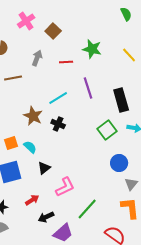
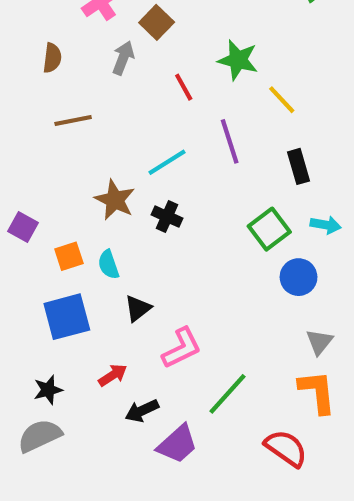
yellow line: (129, 55) -> (282, 100), moved
gray arrow: (37, 58) -> (123, 58), moved
red line: (66, 62) -> (184, 87), turned 64
black rectangle: (121, 100) -> (299, 166), size x0.7
cyan semicircle: (30, 147) -> (109, 265), turned -152
blue circle: (119, 163) -> (299, 277), moved

